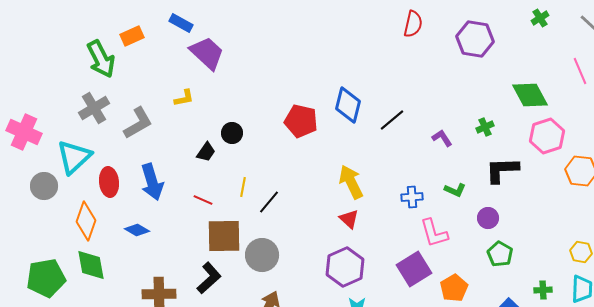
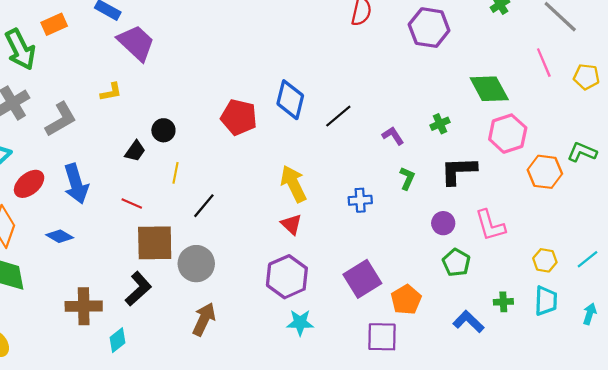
red ellipse: (109, 182) -> (29, 184), turned 56
yellow line: (243, 187) -> (175, 173), moved
green L-shape: (455, 190) -> (407, 178), moved, turned -90
pink L-shape: (434, 233) -> (490, 225), moved

